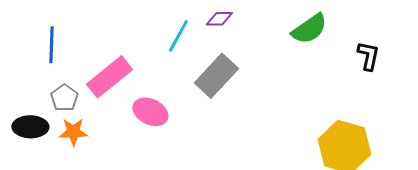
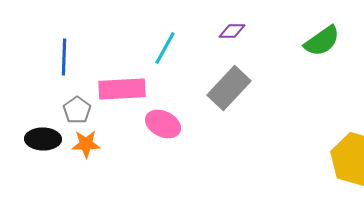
cyan line: (178, 36) -> (165, 48), moved
pink rectangle: (109, 77) -> (122, 89), turned 36

